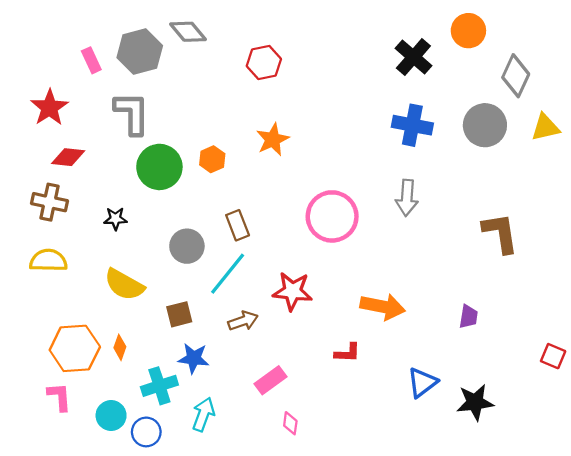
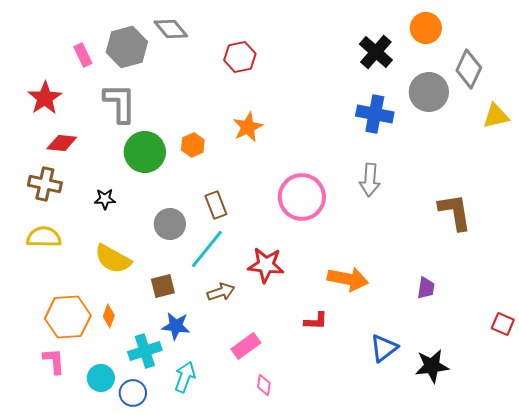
gray circle: (485, 125) -> (429, 92), moved

